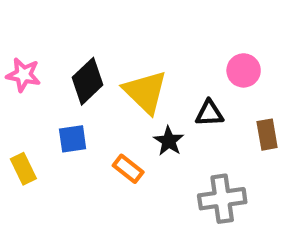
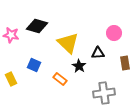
black diamond: (88, 81) -> (37, 26), moved, turned 60
blue square: (73, 139) -> (34, 65), turned 32

